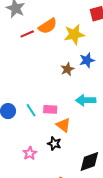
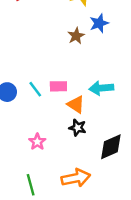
cyan arrow: (86, 100) -> (101, 88), moved
black star: (54, 144) -> (77, 128), moved

